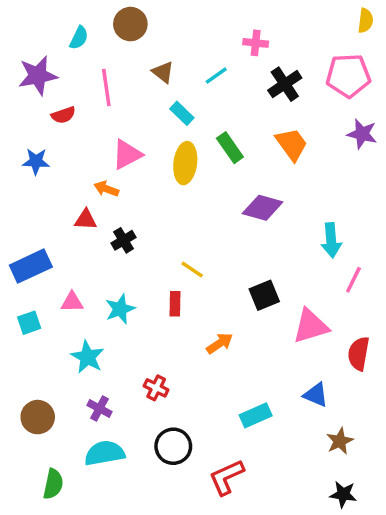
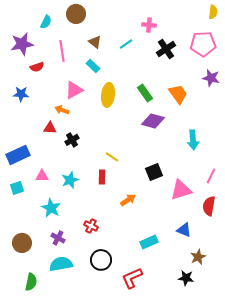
cyan rectangle: (182, 113) -> (93, 66), moved
orange trapezoid: (292, 144) -> (178, 94), moved
green rectangle: (230, 148) -> (145, 93), moved
pink line: (353, 280) -> (211, 176), moved
black star: (343, 494) -> (186, 278), moved

